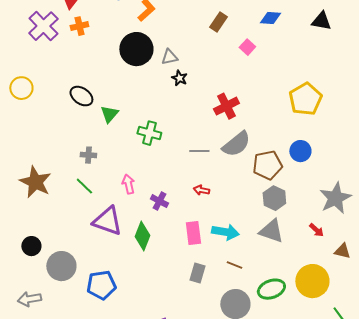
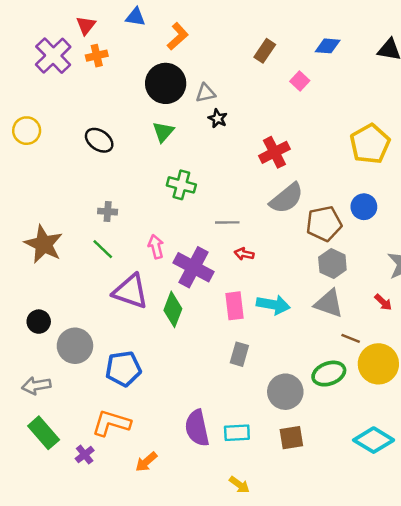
green triangle: (109, 114) -> (163, 132), moved
gray line: (199, 151) -> (227, 222), moved
purple cross: (159, 201) -> (193, 267), size x1.8
brown line: (234, 265) -> (351, 338), moved

